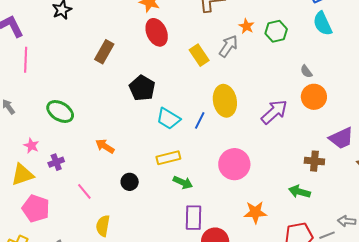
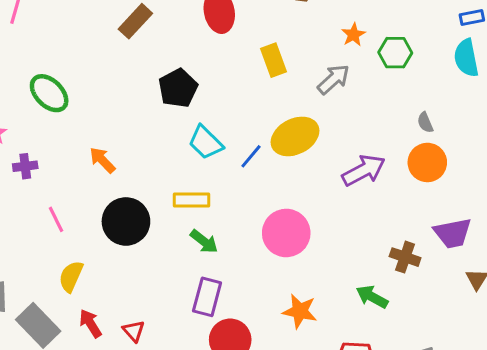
gray arrow: (228, 46) -> (334, 79), moved
yellow ellipse: (225, 101) -> (295, 136), turned 60
black circle: (130, 182) -> (126, 221), size x1.8

